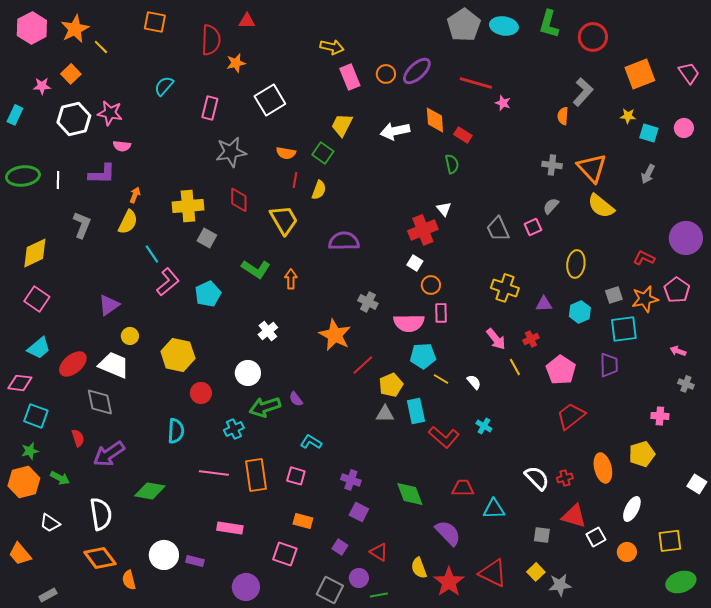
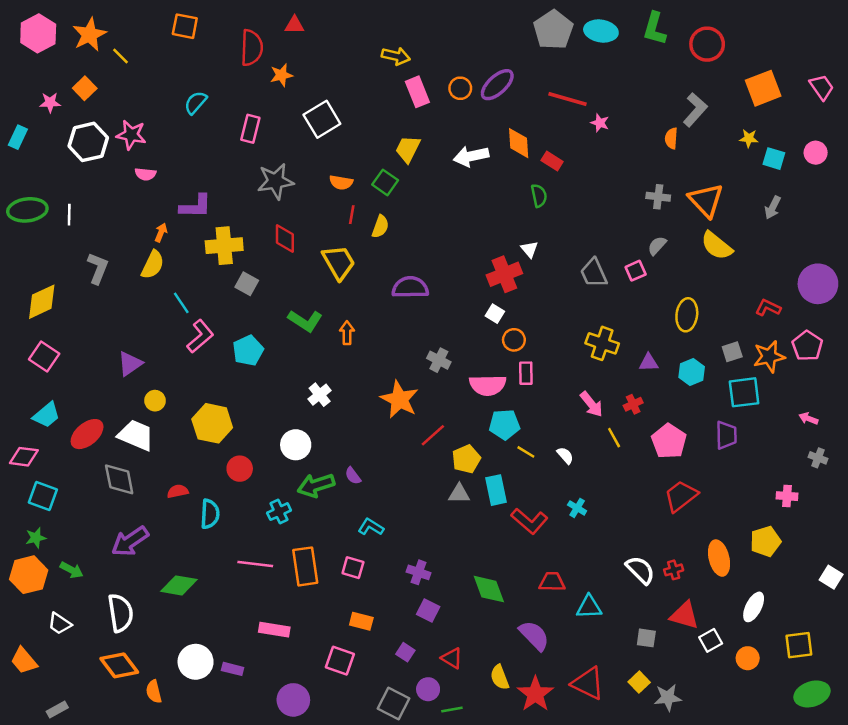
purple L-shape: (102, 174) -> (196, 206), moved
red semicircle: (78, 438) -> (178, 491), moved, turned -84

